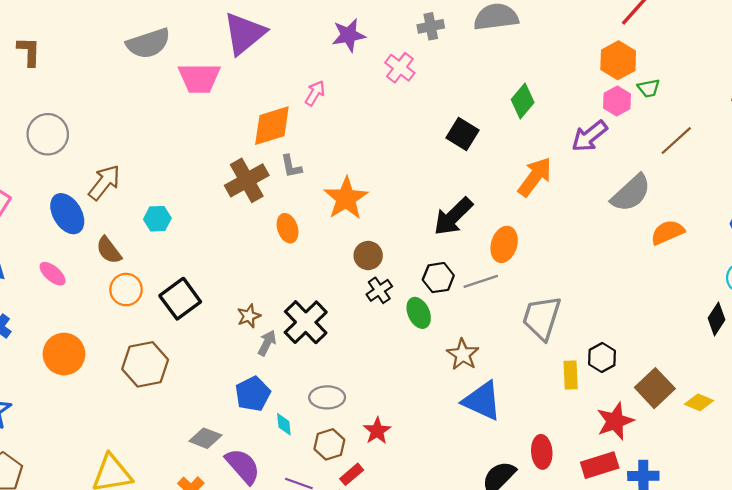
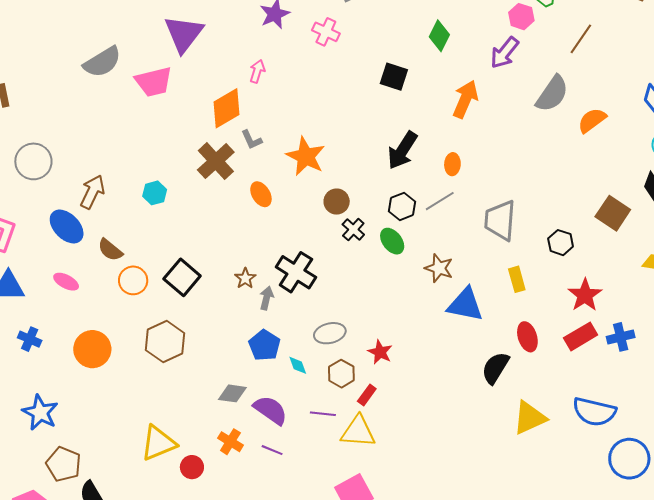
cyan hexagon: (157, 219) -> (155, 193), moved
orange ellipse: (504, 244) -> (452, 164), size x0.7
yellow rectangle: (571, 375) -> (517, 279), moved
brown square: (655, 388) -> (613, 213), moved

